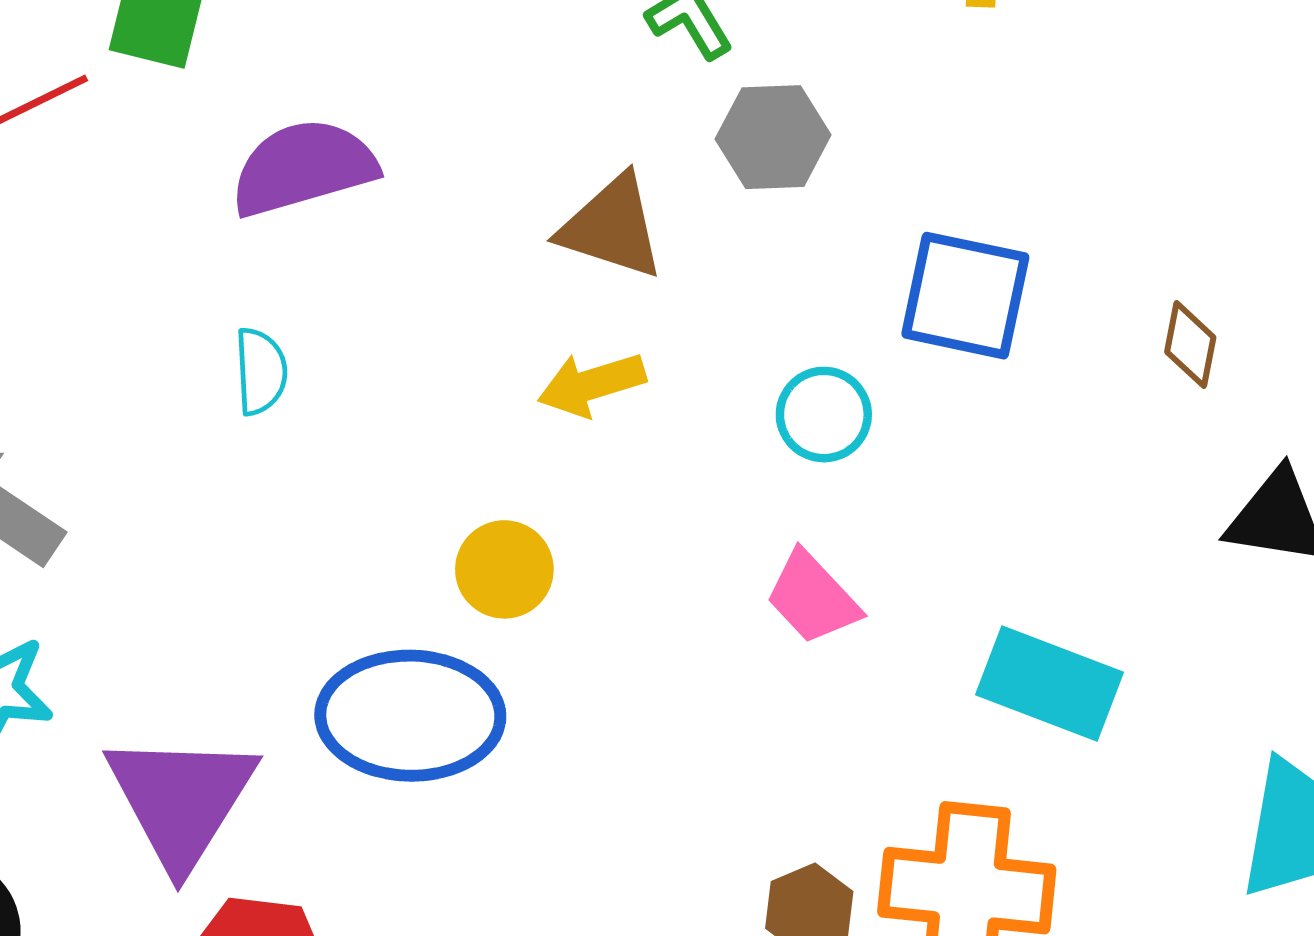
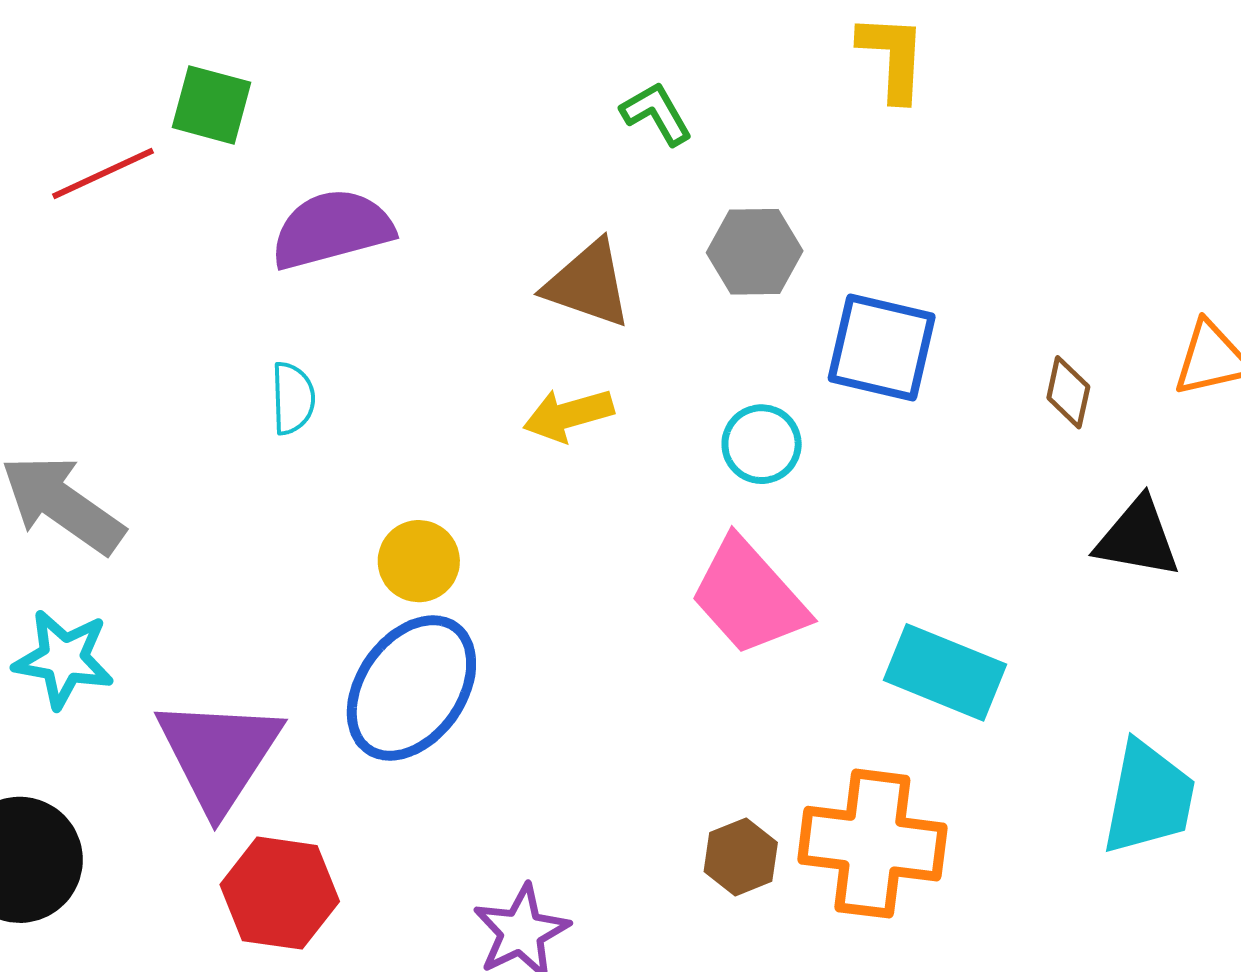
gray hexagon: (773, 137) -> (755, 252), moved
yellow circle: (504, 569) -> (419, 561), moved
pink trapezoid: (813, 598) -> (749, 597), size x1.5
blue ellipse: (410, 716) -> (411, 688), turned -57

